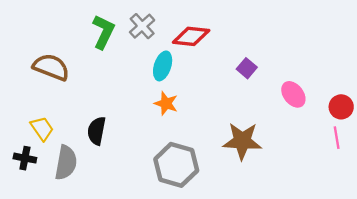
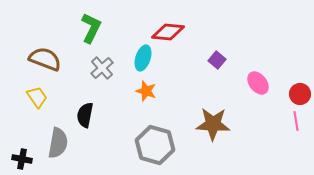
gray cross: (142, 26) -> (102, 68), moved
yellow trapezoid: (42, 129) -> (37, 97), moved
black cross: (25, 158) -> (22, 159), moved

